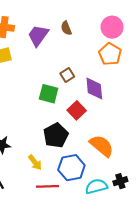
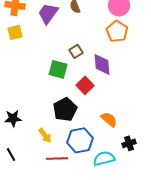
orange semicircle: (102, 146) -> (109, 119), size x0.7
black cross: (120, 181) -> (129, 143), moved

